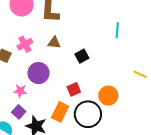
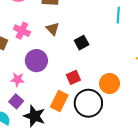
brown triangle: (54, 43) -> (53, 29), turned 40
pink cross: (25, 44) -> (22, 31), turned -35

